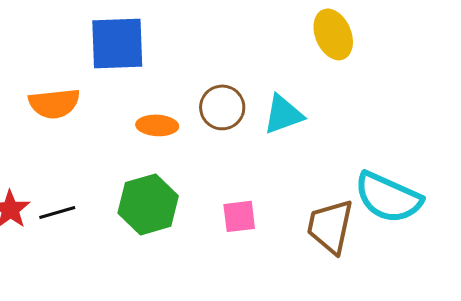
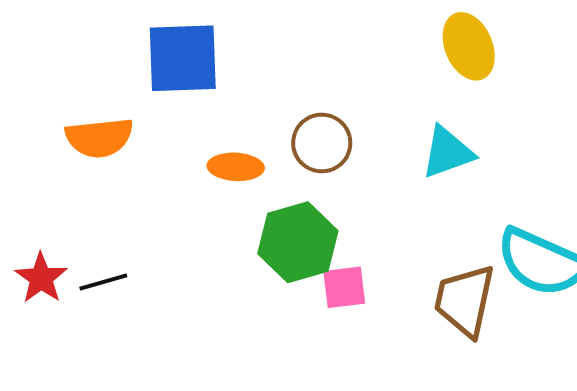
cyan triangle: (283, 114) -> (448, 152), moved
green hexagon: (148, 204) -> (298, 242), moved

